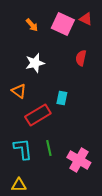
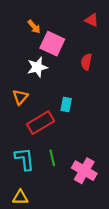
pink square: (63, 24) -> (52, 44), moved
orange triangle: (19, 91) -> (20, 97), turned 35

